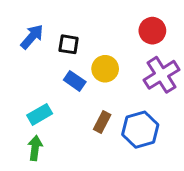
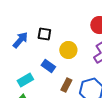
blue arrow: (32, 37) -> (20, 40), moved
blue rectangle: (75, 81) -> (48, 66), moved

